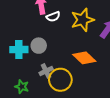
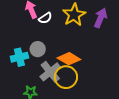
orange diamond: (84, 58) -> (69, 59), moved
gray cross: (46, 71) -> (50, 72), size x1.5

